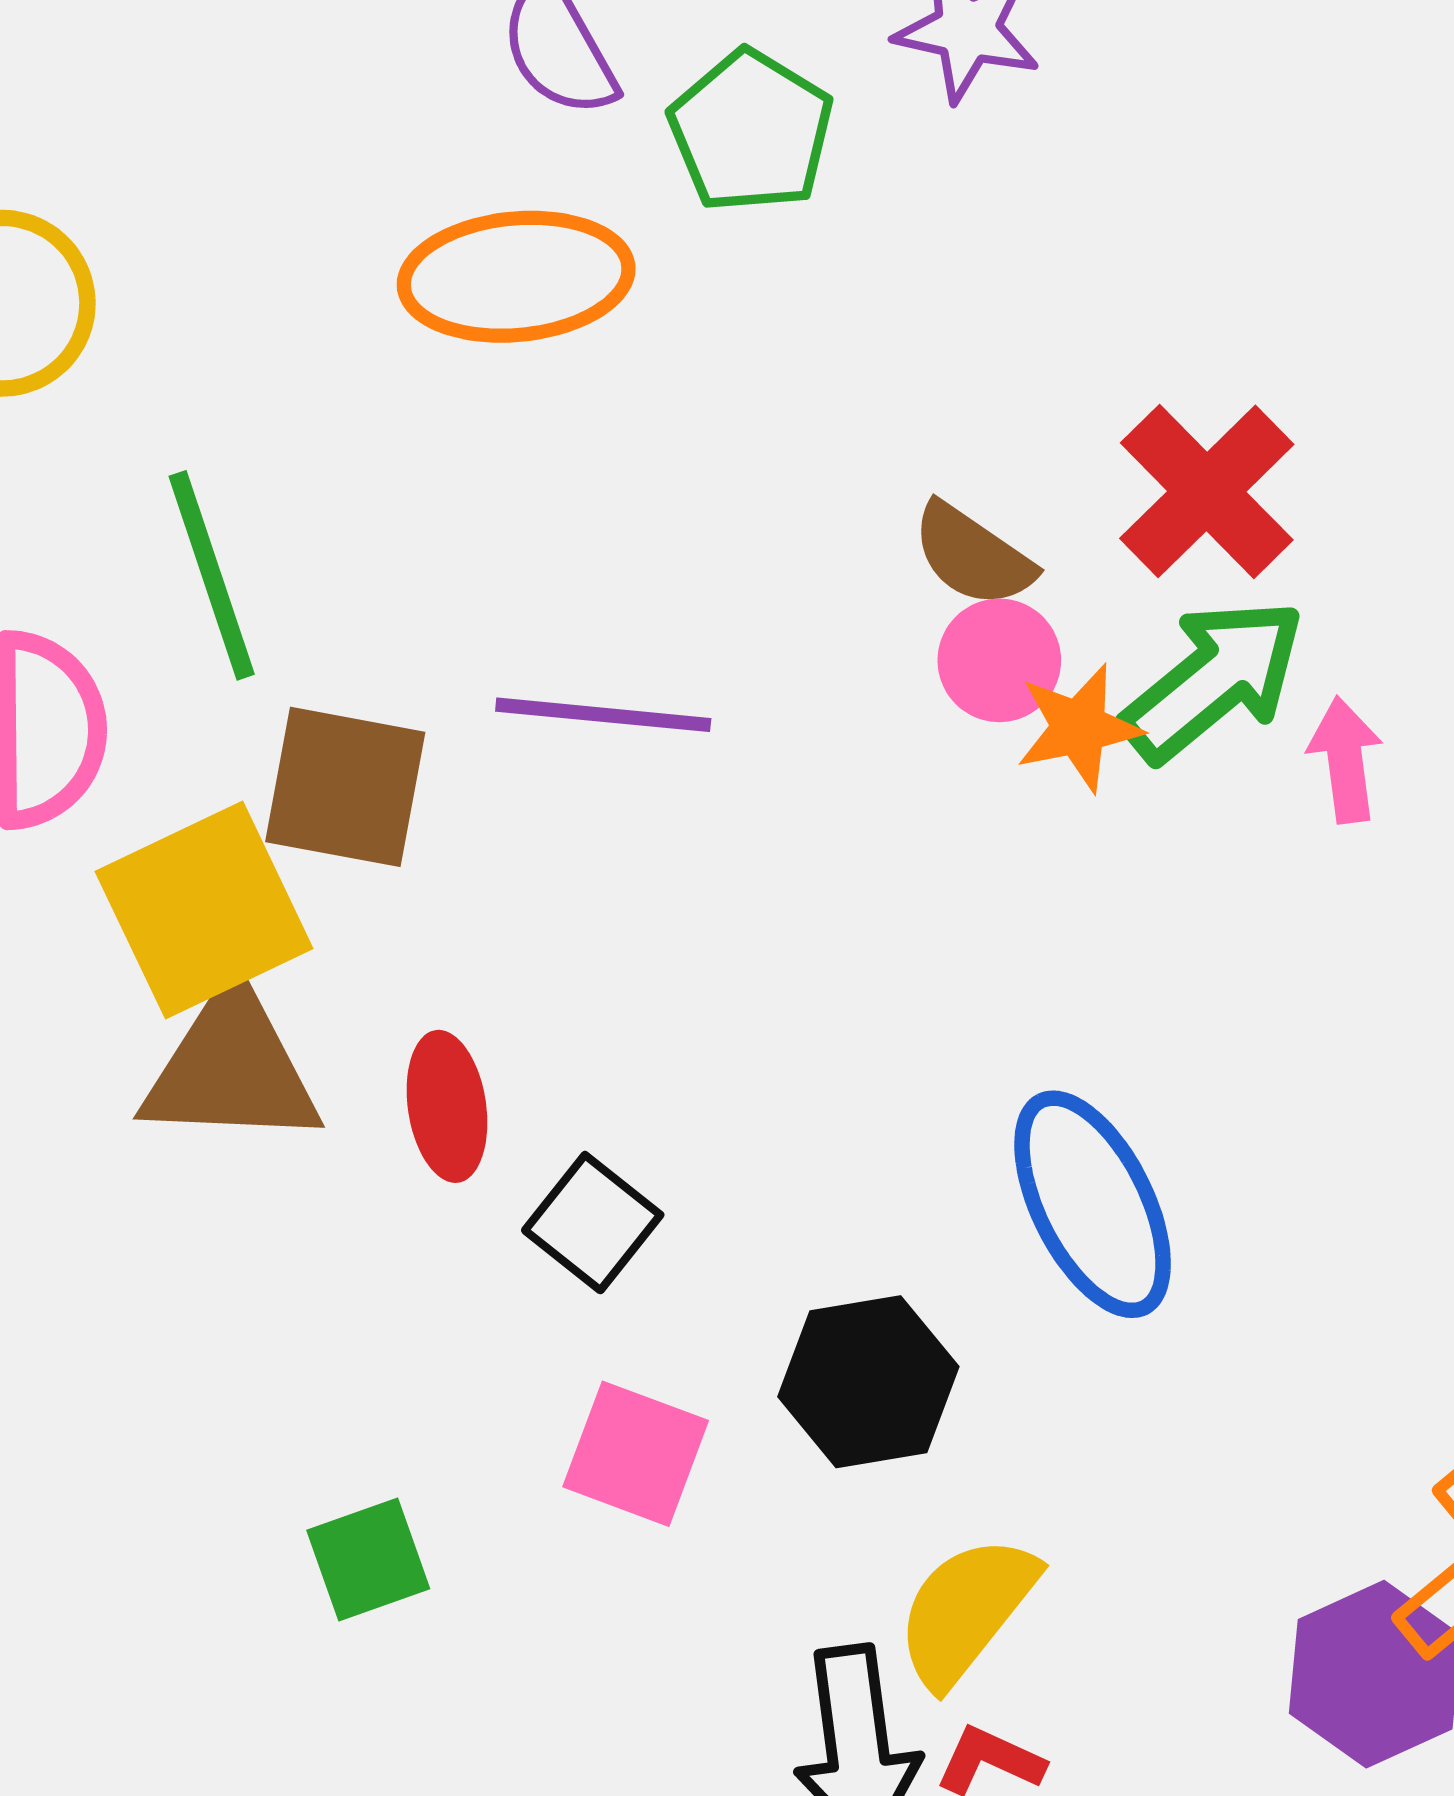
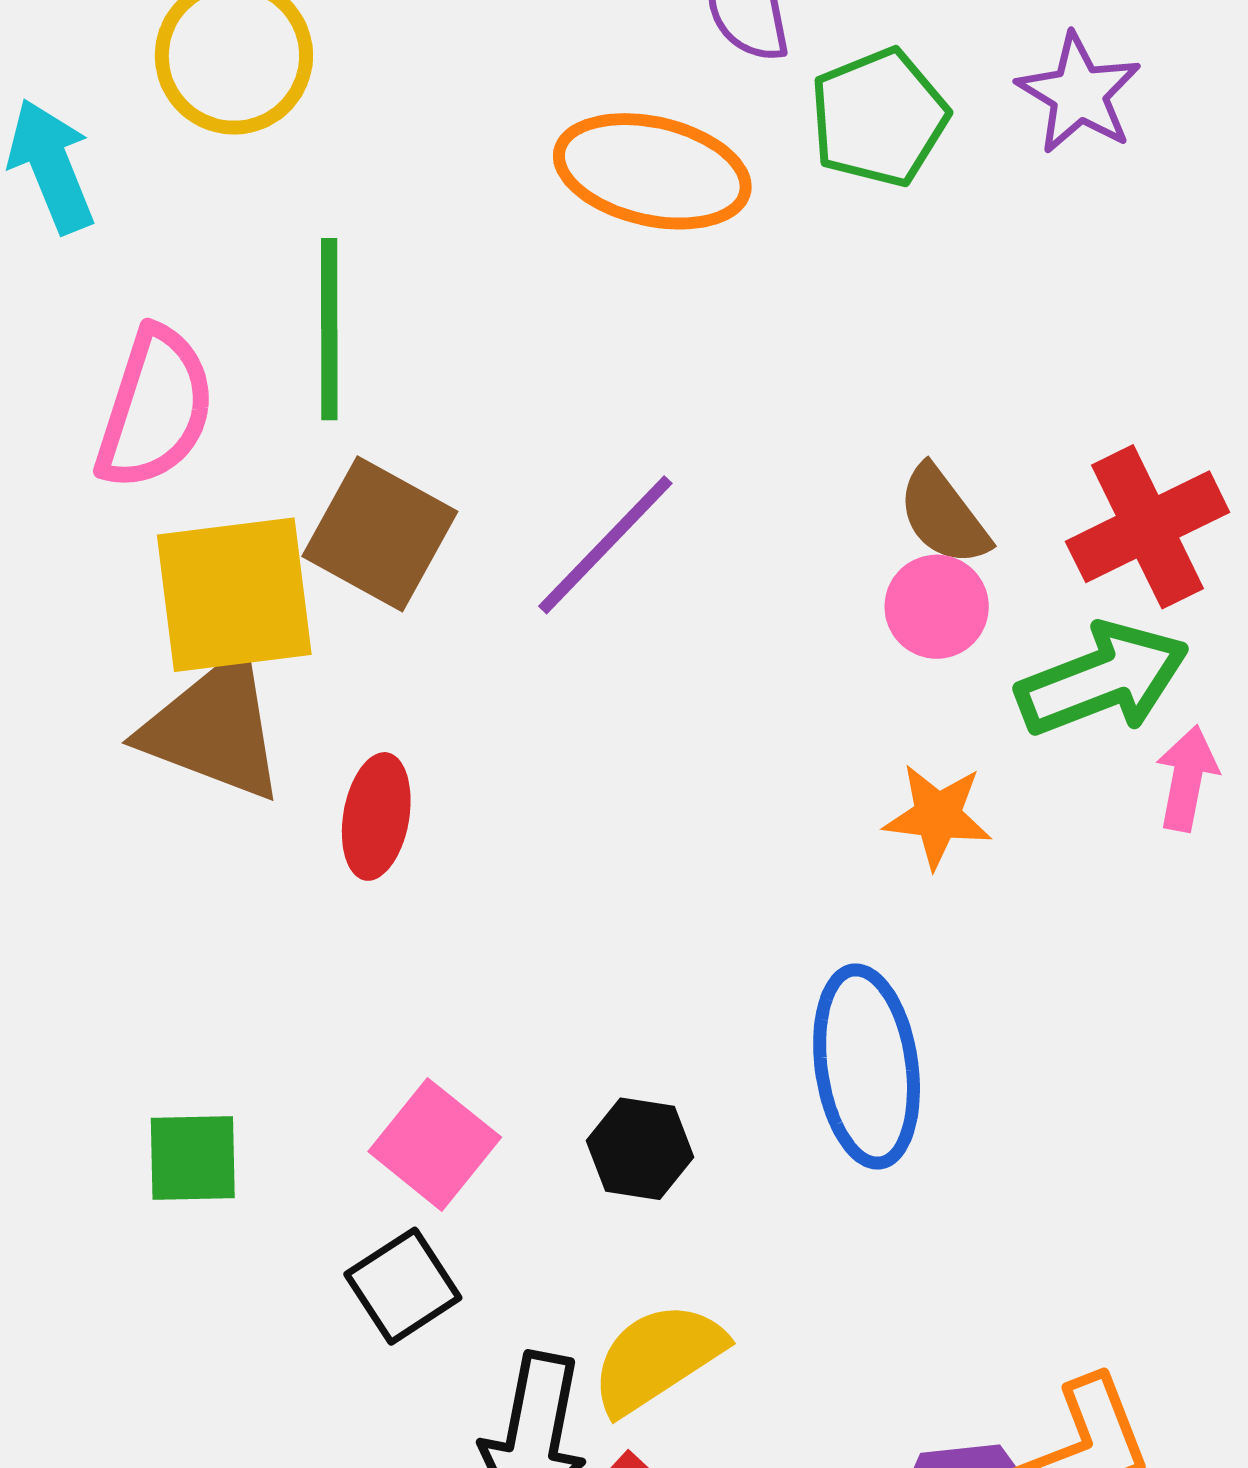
purple line: (603, 715) -> (605, 545), turned -70
orange star: (1079, 728) -> (938, 816), moved
black square: (593, 1223) -> (403, 1286), moved
black hexagon: (868, 1382) -> (640, 1149), size x0.7

